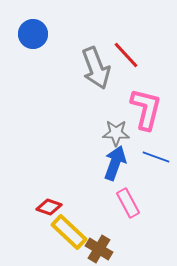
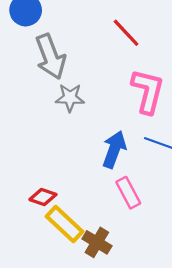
gray arrow: (96, 68) -> (50, 57), moved
gray star: (116, 133) -> (70, 98), moved

